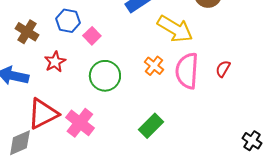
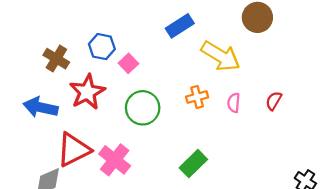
red star: (55, 62) -> (87, 92), size x1.5
orange cross: (154, 66) -> (197, 97), turned 36
pink semicircle: (187, 71) -> (234, 103), size x0.5

